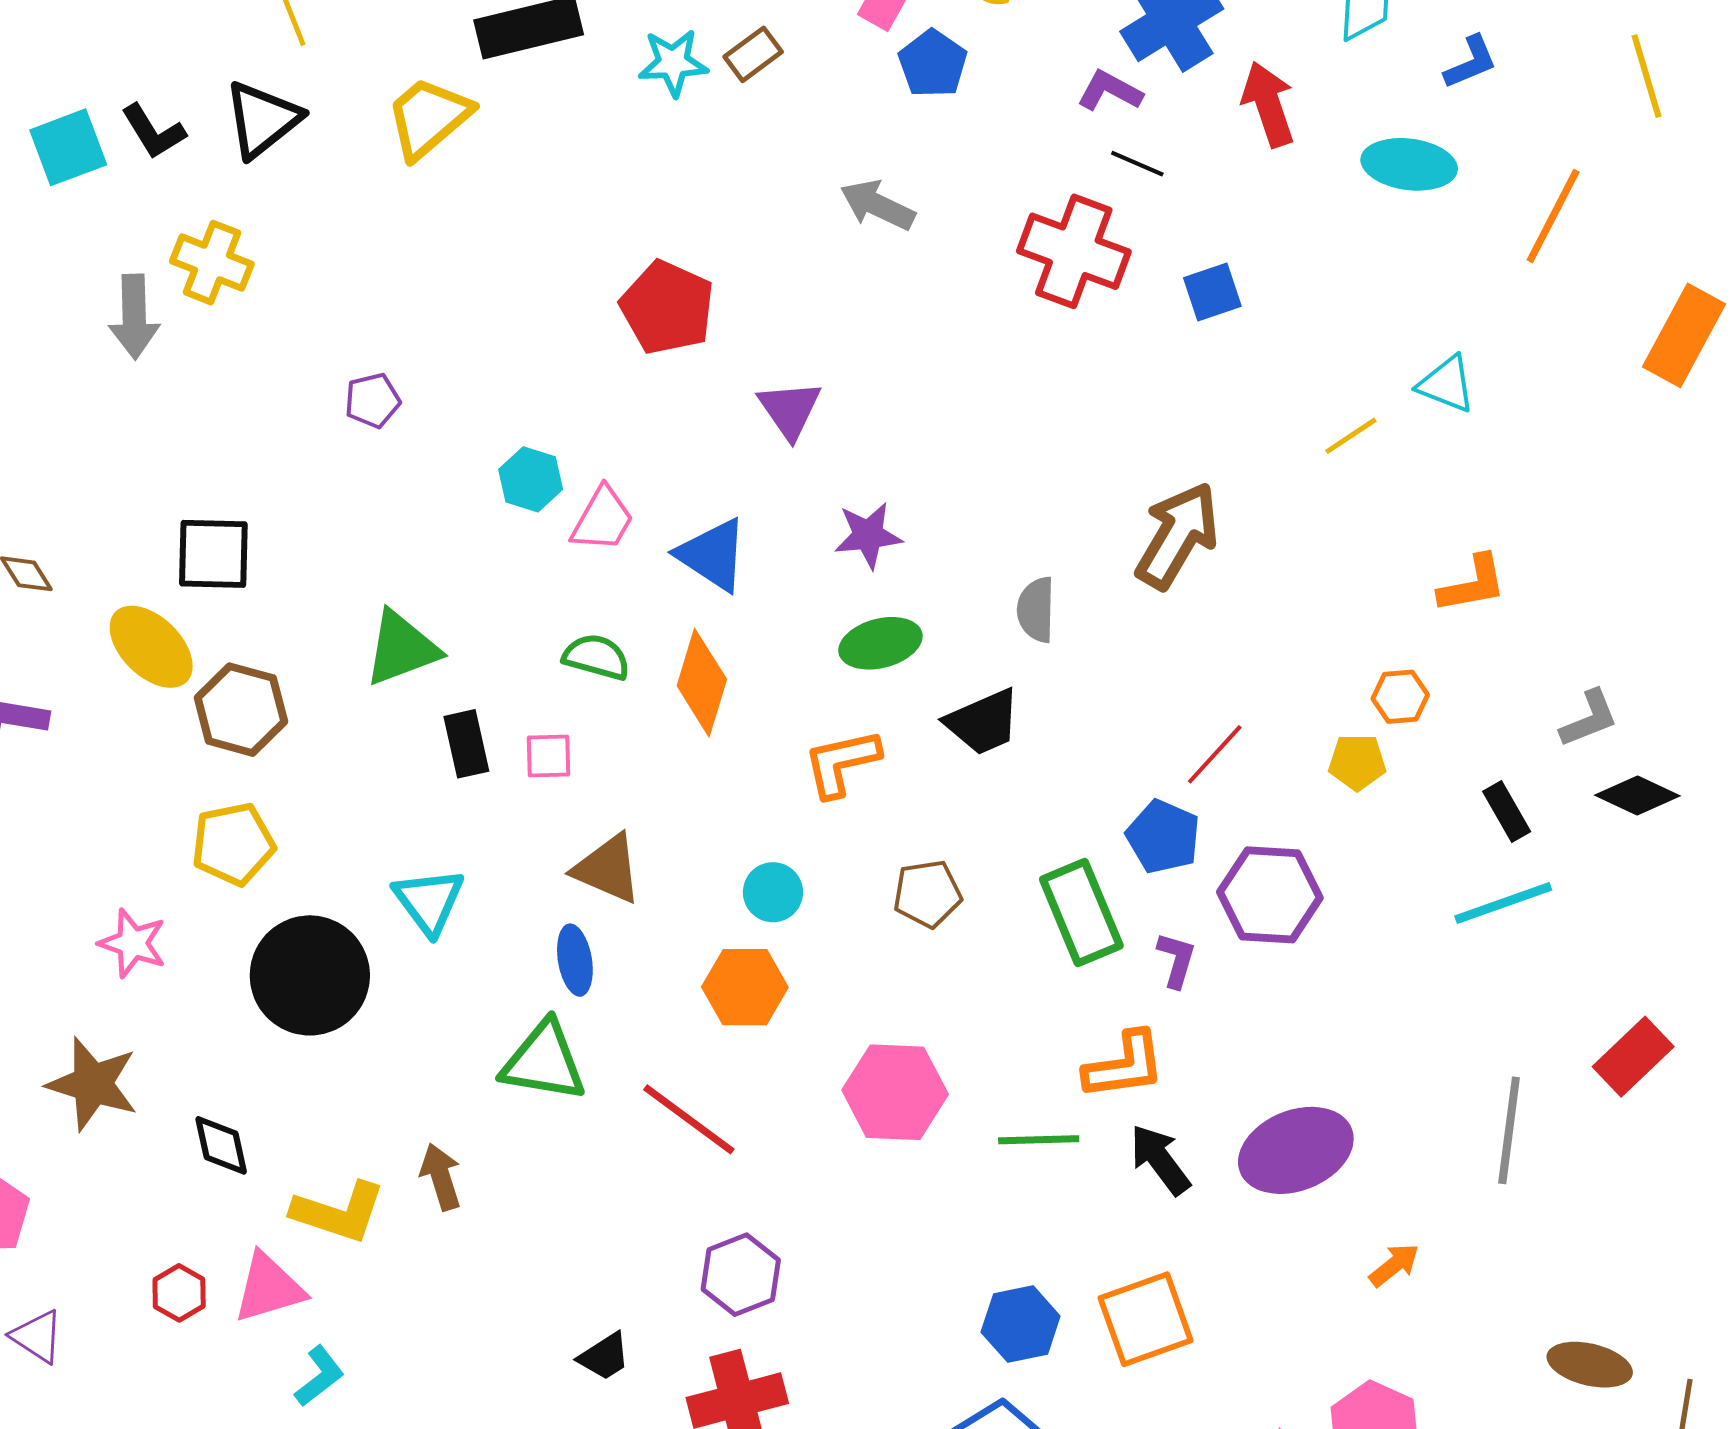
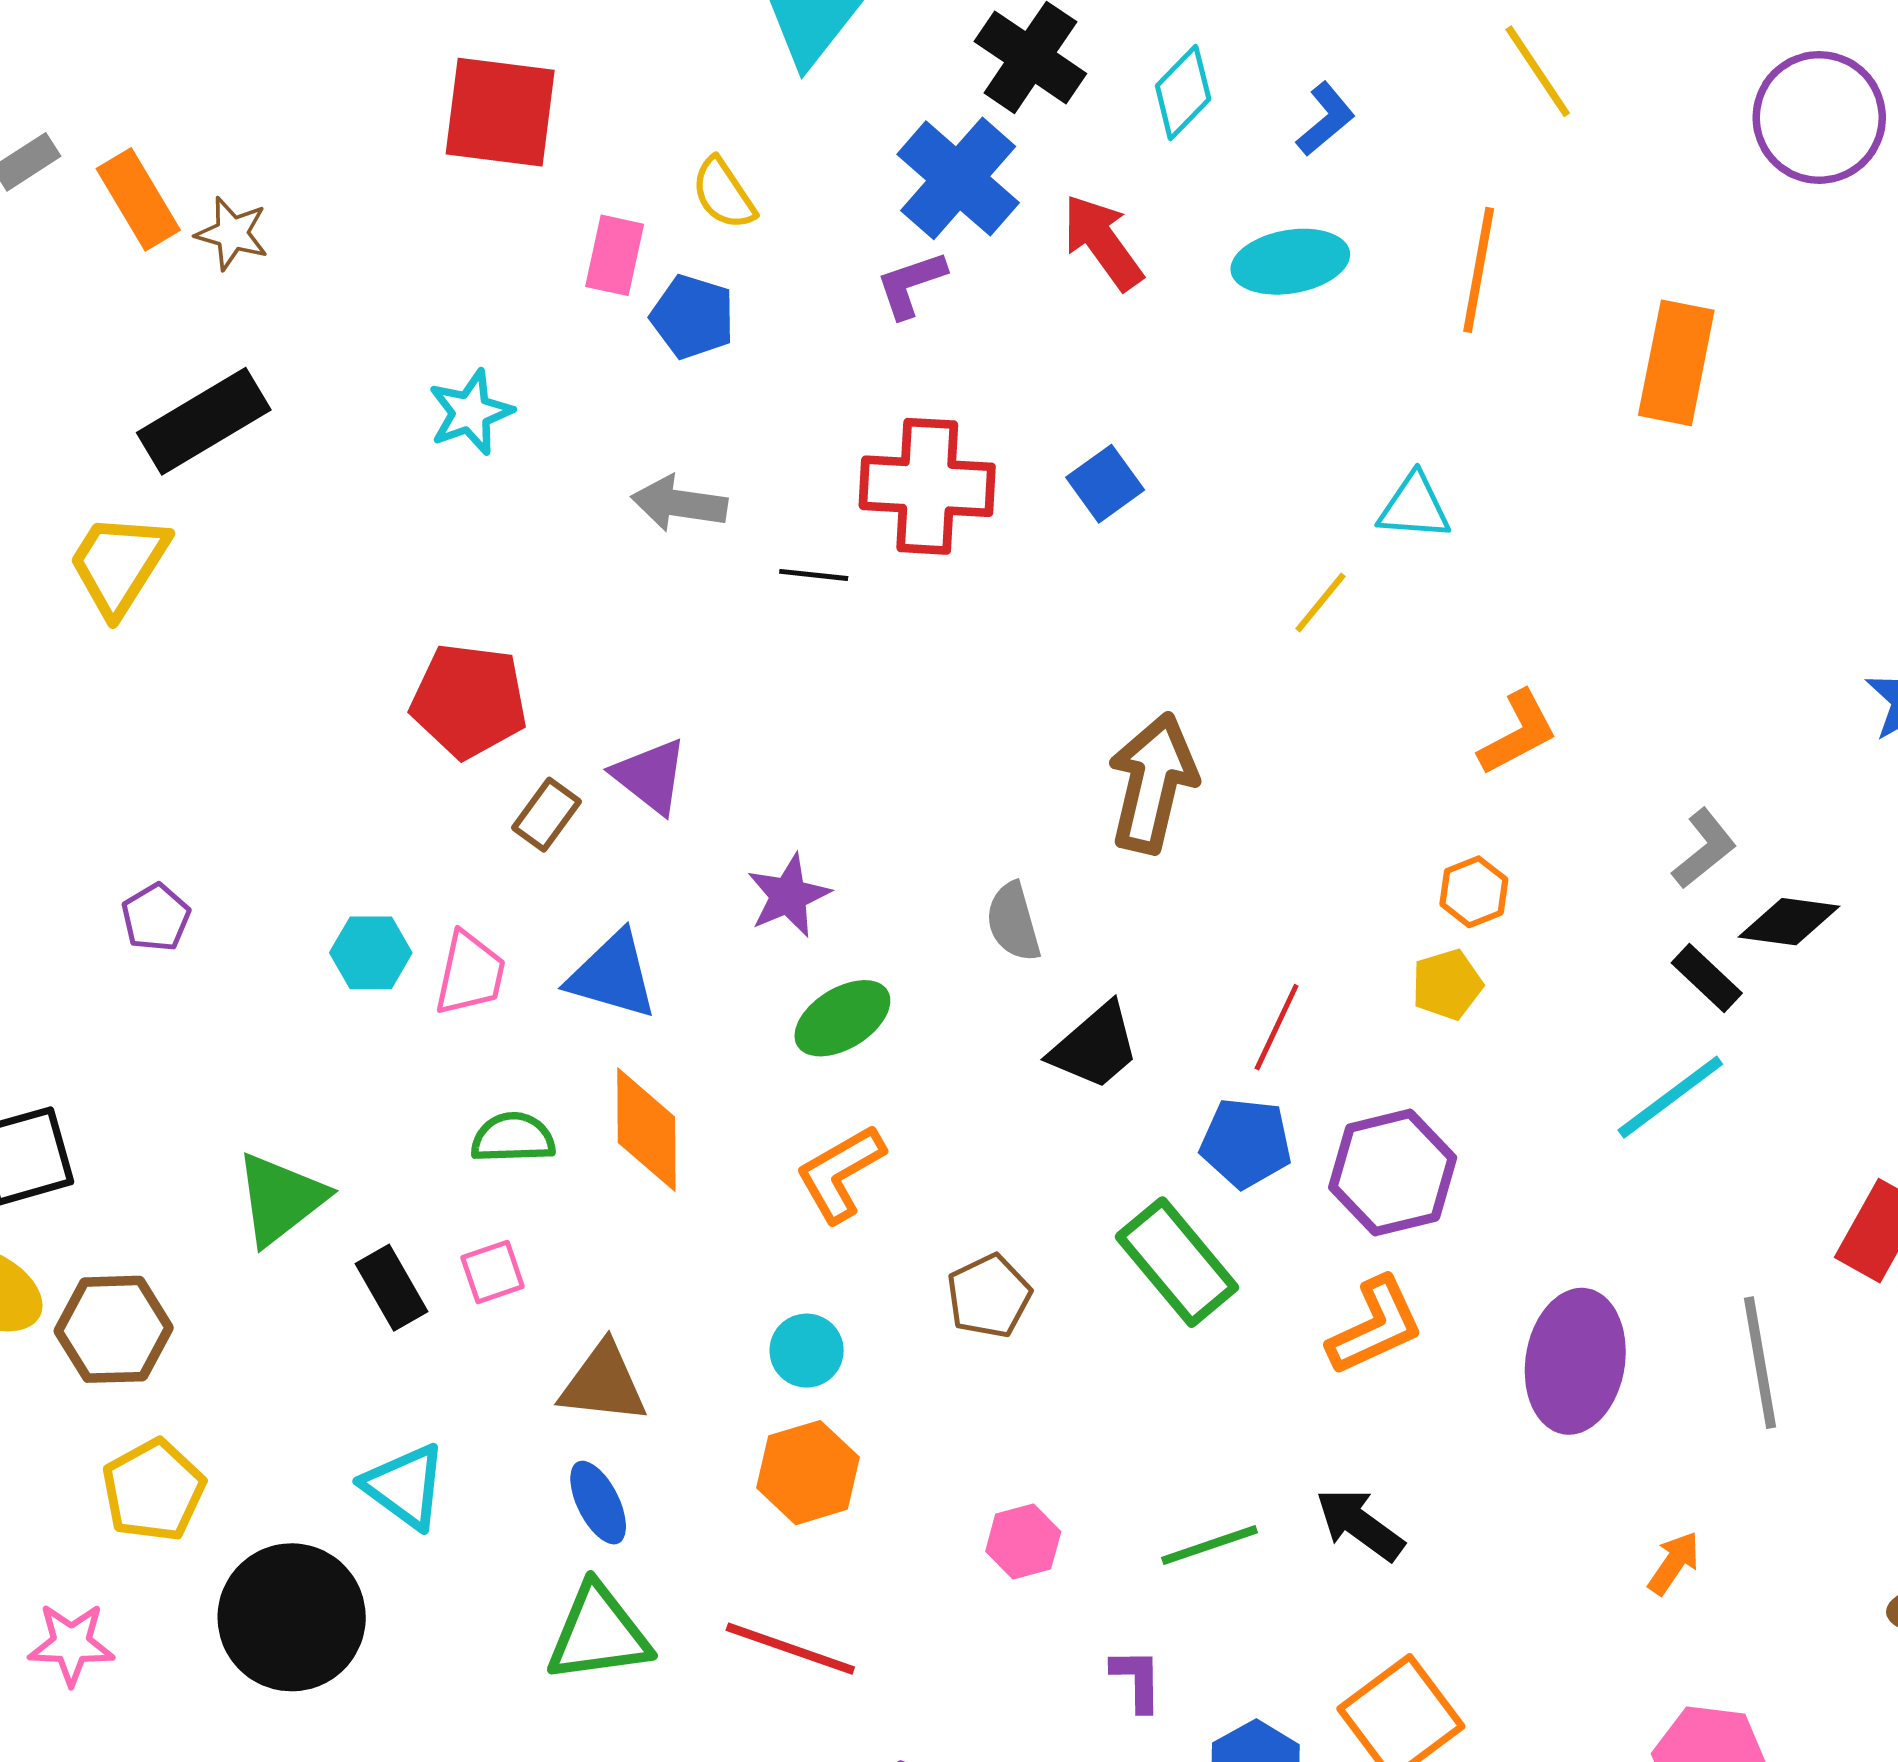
brown rectangle: (753, 54) -> (546, 815), moved
cyan star: (673, 63) -> (470, 412), moved
purple L-shape: (1110, 91) -> (911, 284), turned -30
black line: (1137, 164) -> (814, 575), moved
black trapezoid: (983, 722) -> (1095, 1046), moved
black rectangle: (1507, 812) -> (1707, 978), moved
purple L-shape: (1176, 960) -> (1137, 1680), moved
orange L-shape: (1124, 1065) -> (1375, 1326), moved
pink hexagon: (895, 1092) -> (1023, 1542), size x0.6
purple ellipse: (1296, 1150) -> (1575, 1361), moved, turned -42

